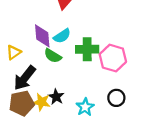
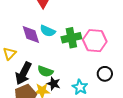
cyan semicircle: (62, 36) -> (48, 31), turned 70
green semicircle: (53, 56) -> (45, 71), moved

